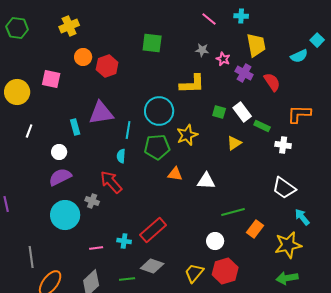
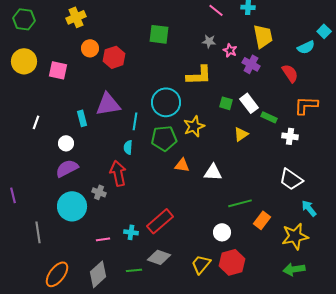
red semicircle: (272, 82) -> (290, 73), moved
yellow circle: (17, 92) -> (24, 61), moved
red arrow: (111, 182) -> (118, 173), turned 30
gray line: (31, 257) -> (38, 232), moved

